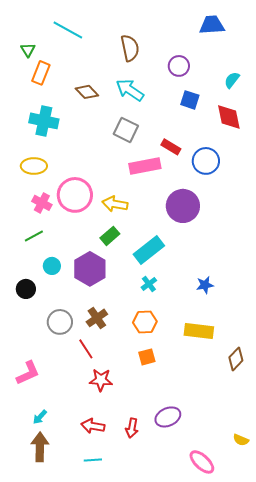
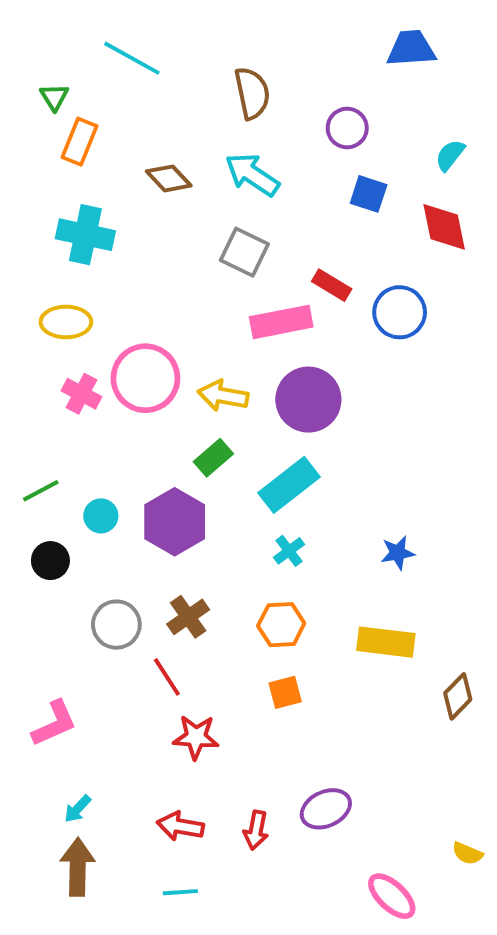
purple circle: (183, 206) -> (308, 400), moved
green line: (34, 236) -> (41, 491), moved

